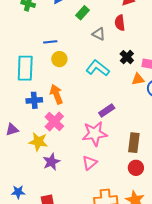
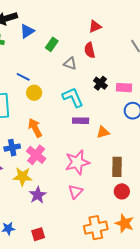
blue line: (50, 42) -> (23, 77), turned 40
cyan L-shape: (98, 68) -> (73, 97), turned 35
orange triangle: (138, 79) -> (103, 132), moved
blue cross: (34, 100) -> (12, 148), moved
purple rectangle: (107, 110) -> (81, 121), moved, turned 42

